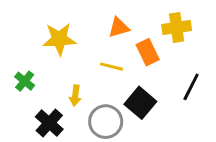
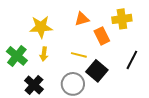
yellow line: (111, 67) -> (79, 55), moved
green cross: (25, 81) -> (17, 56), size x1.5
yellow arrow: (75, 96) -> (44, 54), moved

